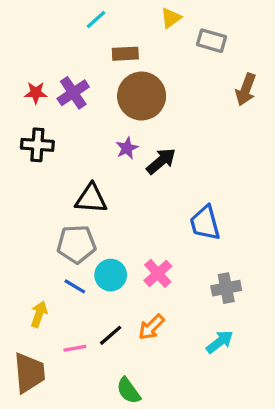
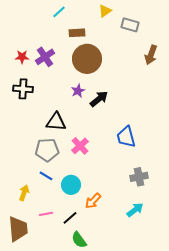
pink cross: (158, 273) -> (80, 146), moved
cyan circle: (111, 275) -> (71, 185), moved
black line: (111, 335) -> (70, 218), moved

